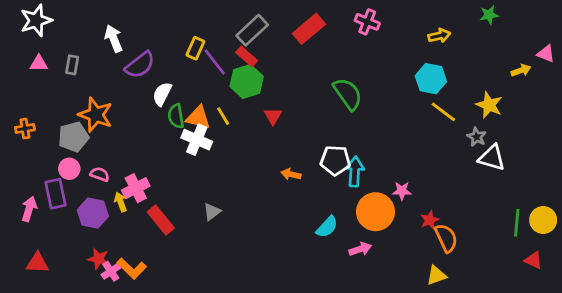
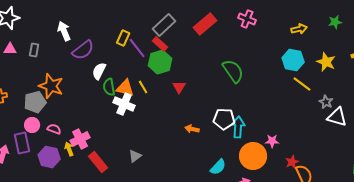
green star: (489, 15) -> (335, 22), moved
yellow star: (489, 105) -> (326, 62), moved

